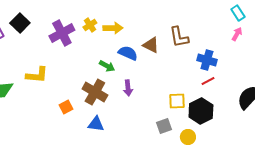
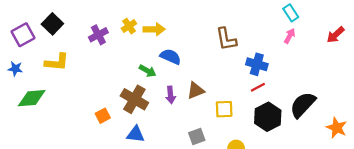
purple cross: (62, 33) -> (98, 35), size x0.7
brown triangle: (151, 45) -> (196, 91), moved, turned -48
yellow L-shape: (37, 75) -> (57, 62), moved
black hexagon: (201, 111) -> (268, 117), moved
gray square: (164, 126) -> (197, 136), moved

